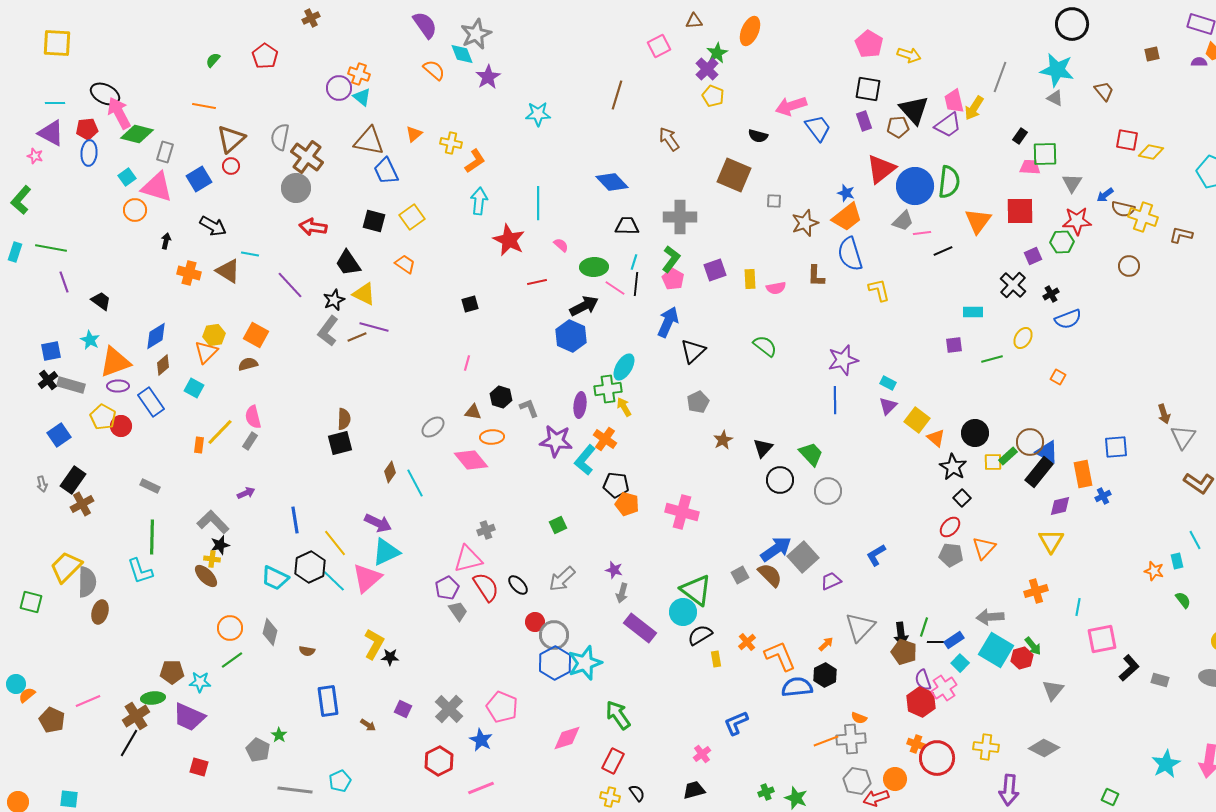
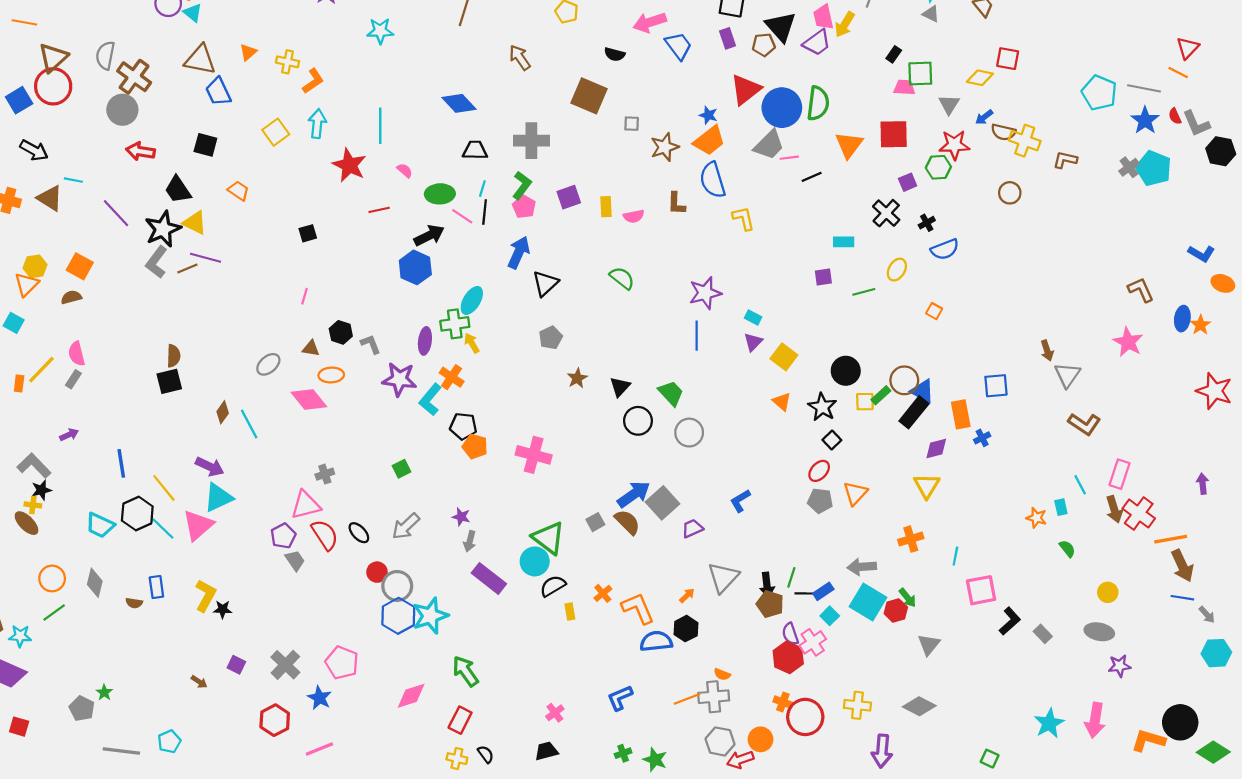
yellow diamond: (1151, 152) -> (980, 78), moved
red circle: (231, 166) -> (53, 86), size x2.0
yellow square: (412, 217) -> (276, 132), moved
gray trapezoid: (903, 221) -> (769, 145), size x1.4
black star: (334, 300) -> (163, 229), size x1.6
orange triangle: (936, 438) -> (782, 402), moved
gray rectangle: (1160, 680) -> (1043, 634), turned 30
blue rectangle: (328, 701) -> (156, 587), moved, size x0.7
blue L-shape: (736, 723) -> (620, 698), moved

